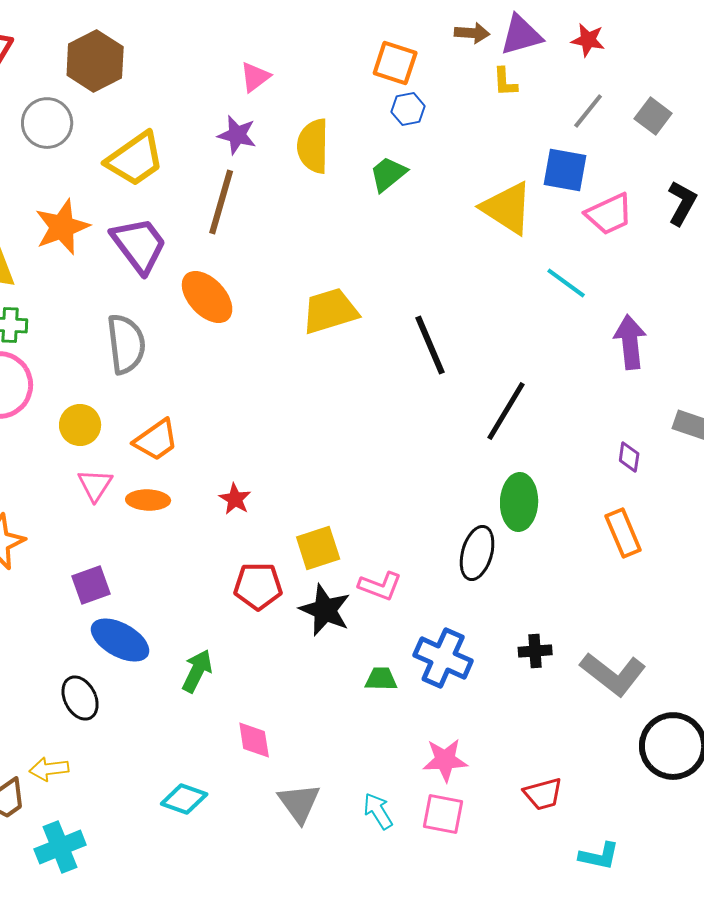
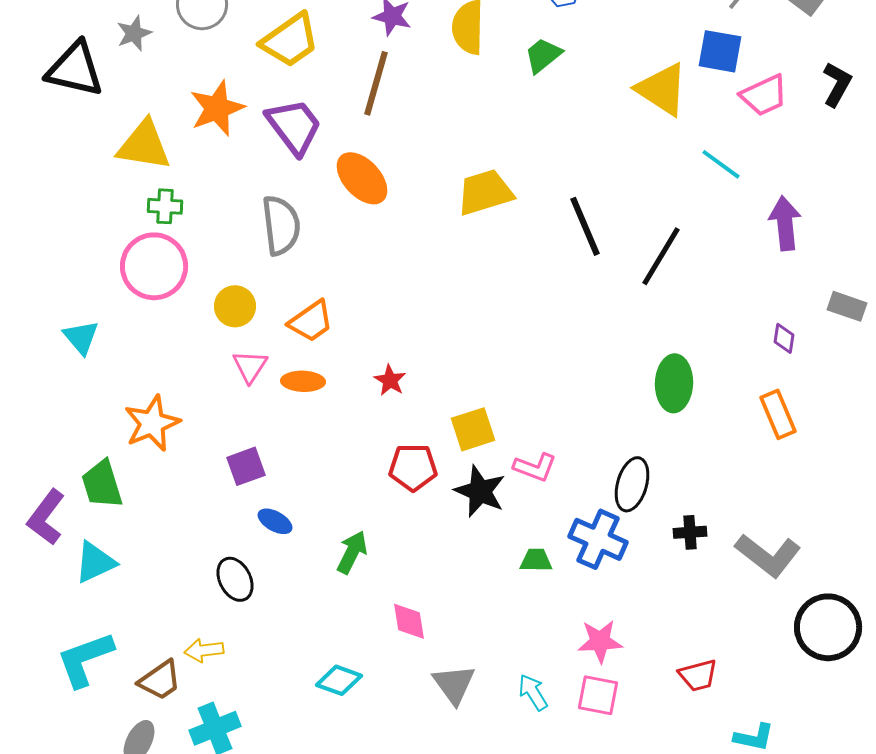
black line: (506, 411) -> (661, 256), moved
black ellipse: (477, 553) -> (632, 484), moved
blue ellipse: (120, 640) -> (275, 521), size x0.6

